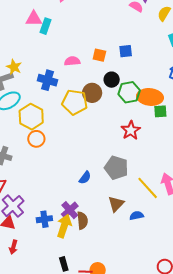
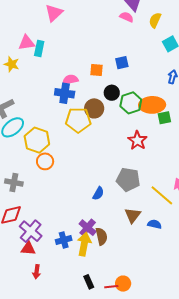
yellow star: (14, 67) -> (12, 64), moved
blue cross: (48, 80) -> (65, 93), moved
blue semicircle: (137, 216) -> (155, 224), turned 32

